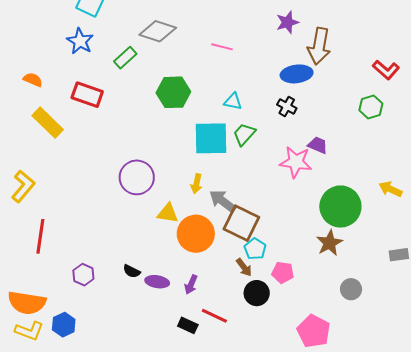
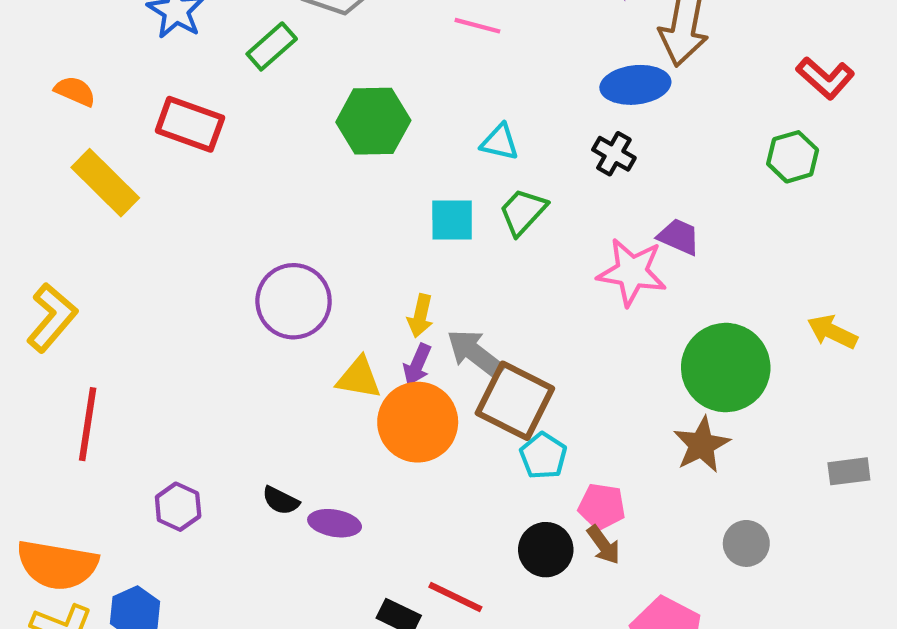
cyan square: (211, 138) -> (452, 220), size x0.6
brown arrow: (244, 267) -> (604, 545), moved
purple arrow: (191, 285) -> (417, 365), moved

